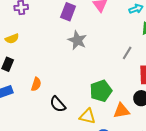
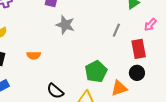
orange semicircle: (36, 84) -> (34, 55), moved, turned 80

